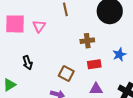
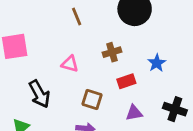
pink triangle: (39, 26) -> (70, 64), moved, turned -40
black arrow: (28, 63) -> (39, 94), size x1.5

